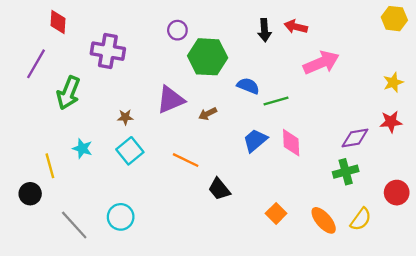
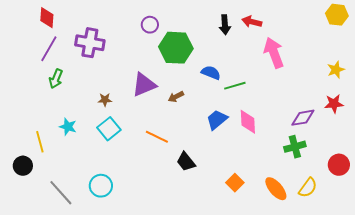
pink arrow: (321, 63) -> (274, 53), turned -88
purple line: (36, 64) -> (49, 49), moved
green arrow: (68, 93) -> (56, 79), size x0.7

